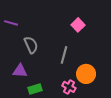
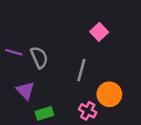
purple line: (11, 23) -> (14, 52), moved
purple triangle: (20, 71) -> (25, 90), turned 42

